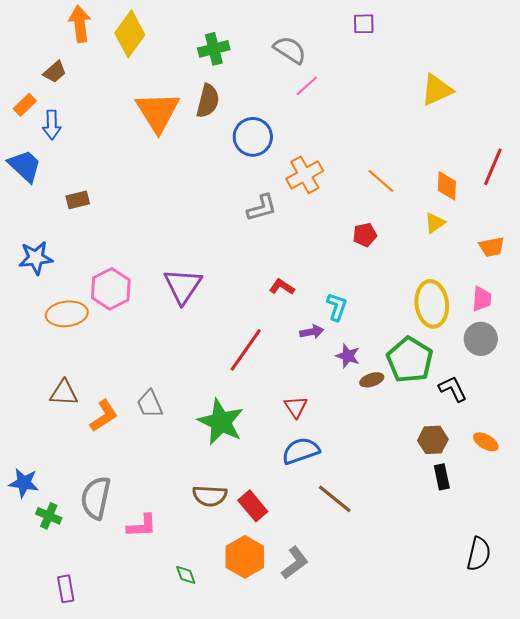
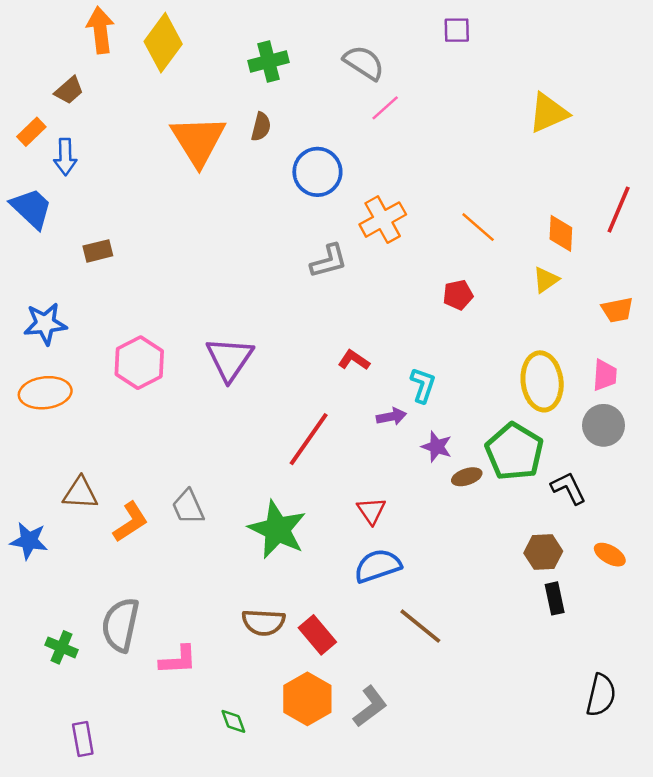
brown semicircle: (208, 101) -> (261, 127), size x0.7
orange ellipse: (67, 314) -> (45, 393), moved
blue star: (24, 483) -> (29, 541), moved

